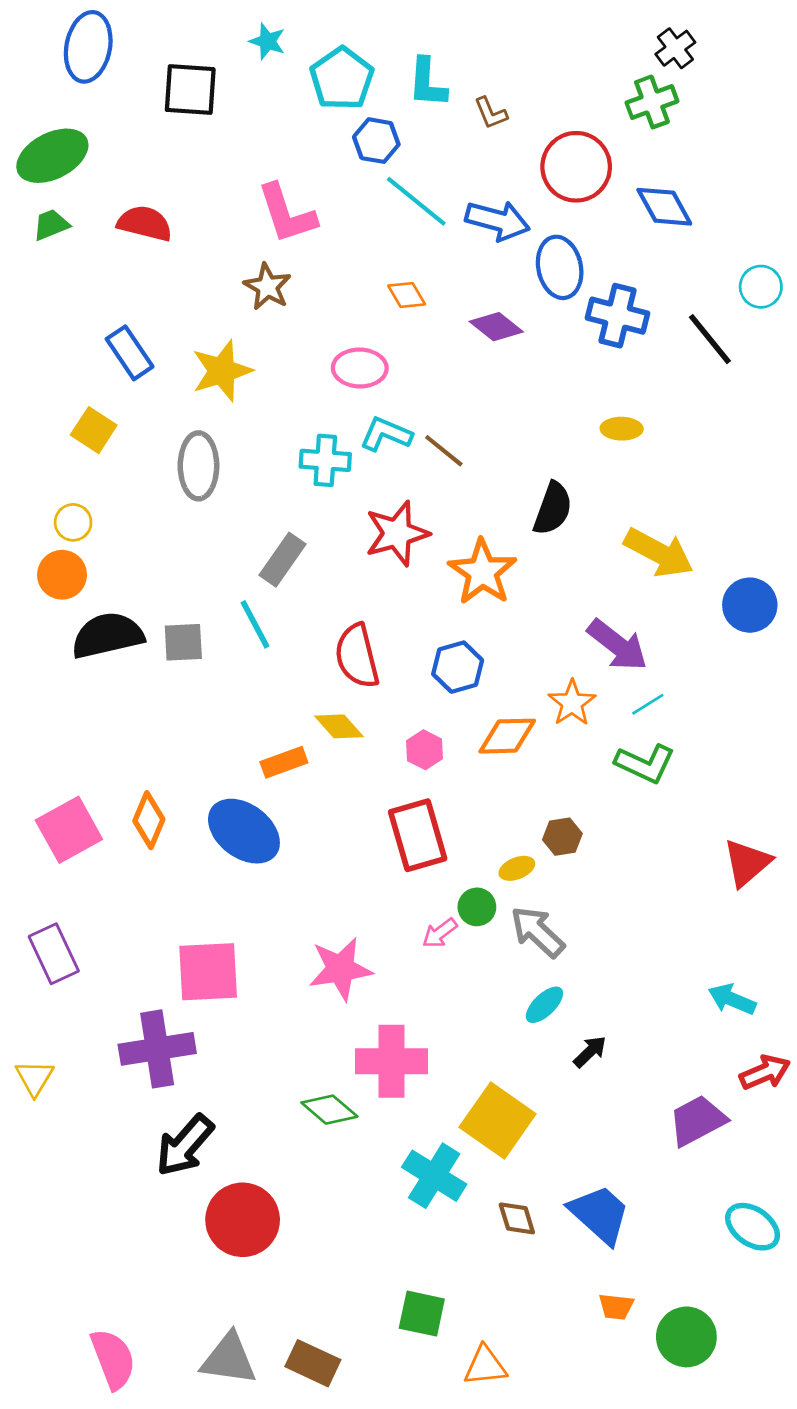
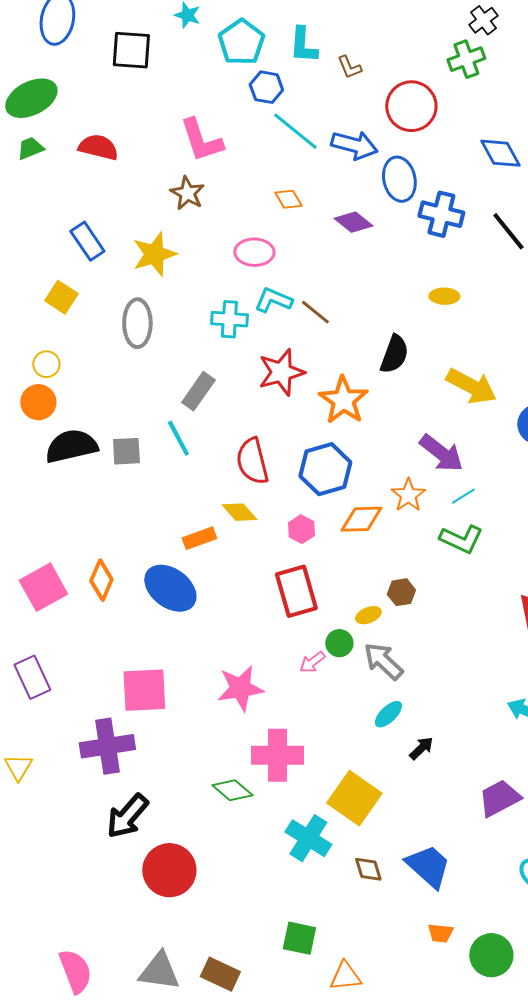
blue diamond: (664, 207) -> (500, 153), moved
blue hexagon: (458, 667) -> (325, 469), size x1.4

